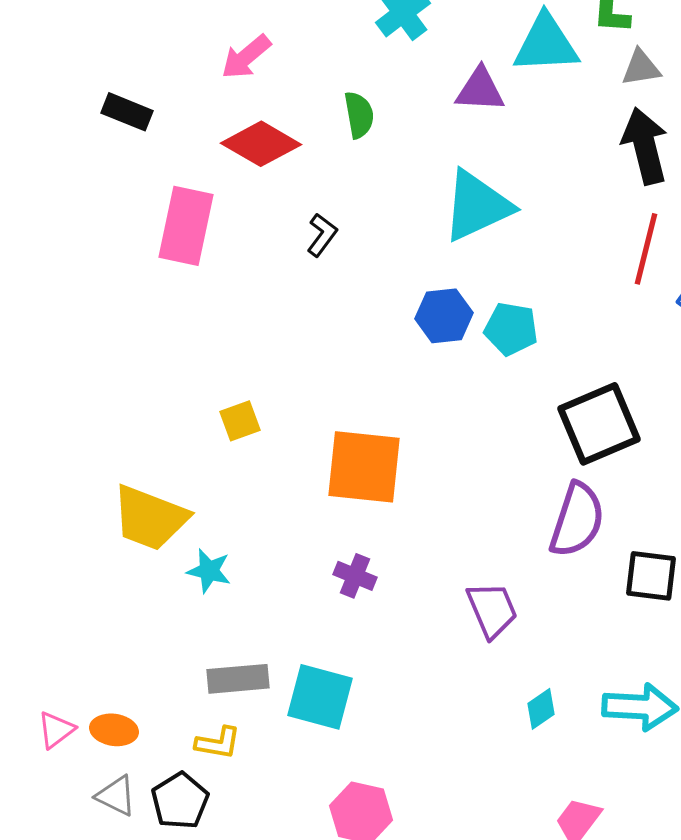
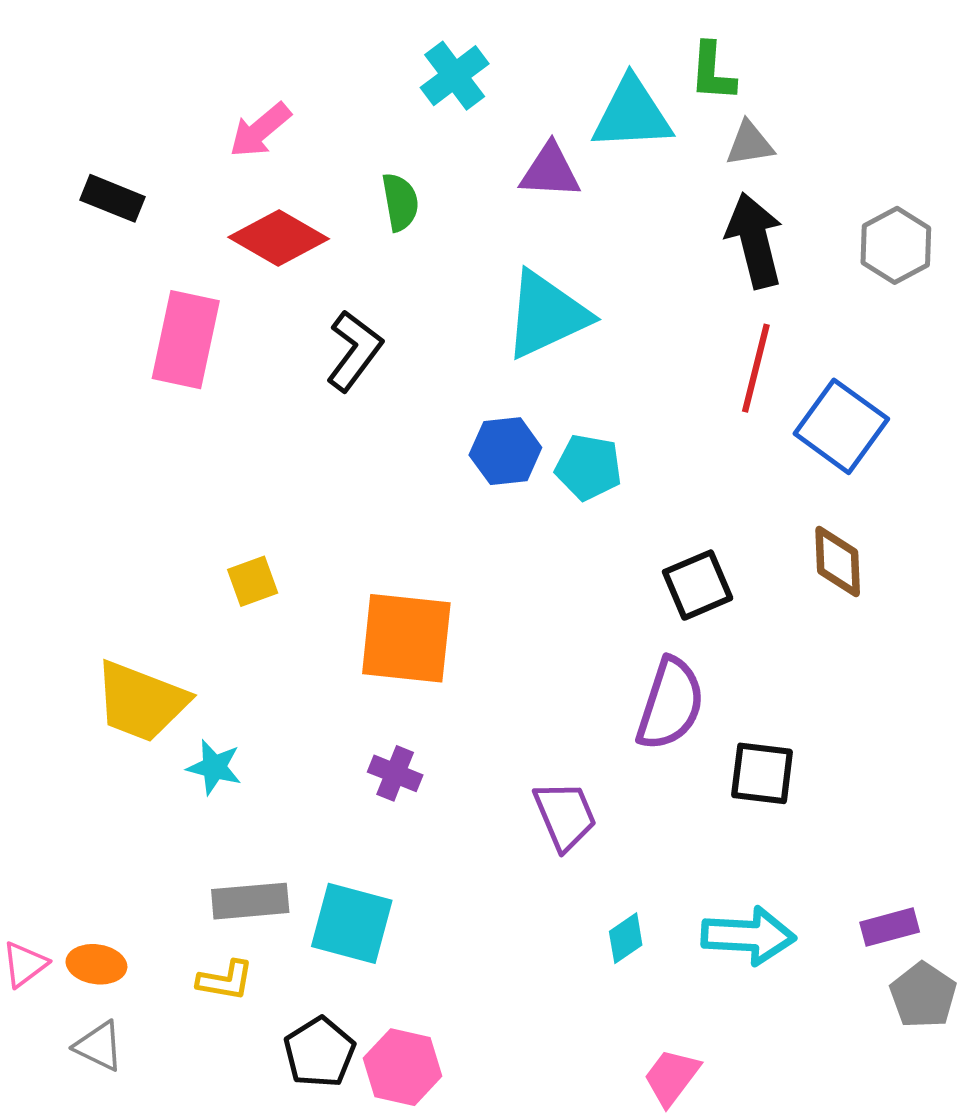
black L-shape: (322, 235) -> (354, 351), size x1.5
black square: (599, 424) -> (698, 585), size x0.7
black pentagon: (180, 801) -> (320, 1052), moved

